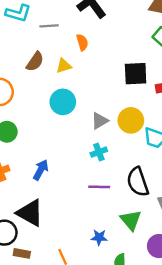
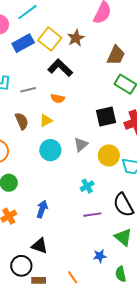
orange semicircle: (82, 42) -> (58, 98), turned 128
brown semicircle: (35, 62) -> (22, 121), turned -48
gray triangle: (100, 121) -> (81, 145), moved
black triangle: (30, 213) -> (40, 246), size x0.7

